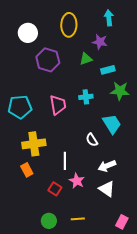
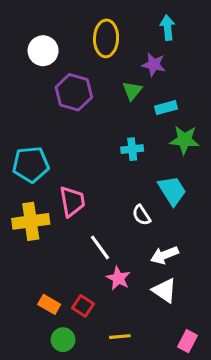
green triangle: (86, 59) -> (132, 91), turned -32
pink trapezoid: (58, 105) -> (72, 201), moved
yellow cross: (34, 144) -> (31, 221), moved
white line: (65, 161) -> (100, 247), turned -36
orange rectangle: (27, 170) -> (49, 304), moved, turned -32
red square: (55, 189) -> (83, 306), moved
green circle: (49, 221) -> (63, 340), moved

